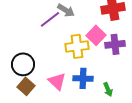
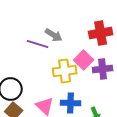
purple line: (50, 19) -> (38, 44), turned 55

